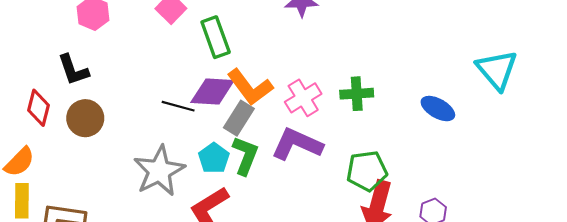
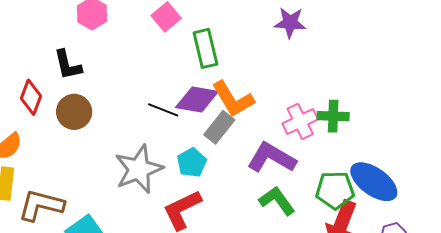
pink cross: (303, 98) -> (300, 121), moved
blue ellipse: (438, 109) -> (374, 182), moved, size x1.5
green L-shape: (245, 155) -> (277, 201), moved, turned -63

